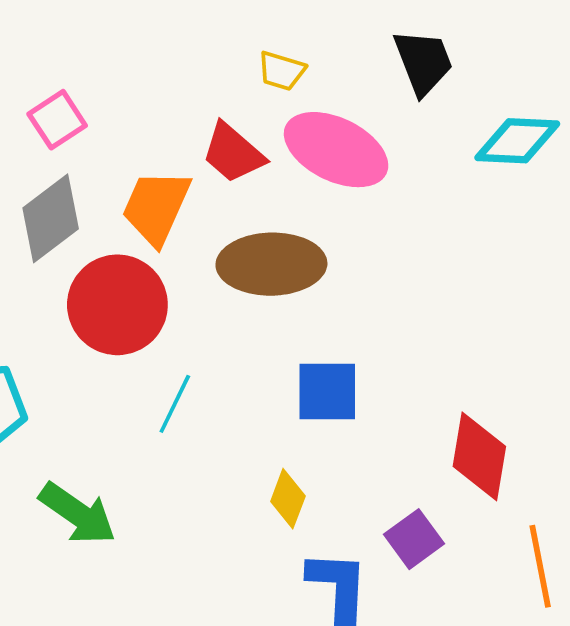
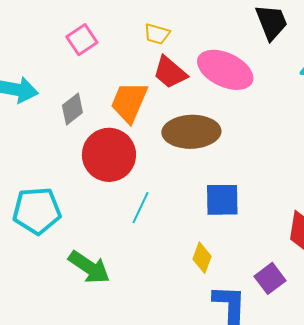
yellow trapezoid: (282, 71) -> (157, 34), moved
pink square: (57, 120) -> (82, 40), moved
gray diamond: (51, 218) -> (72, 109), size x0.7

